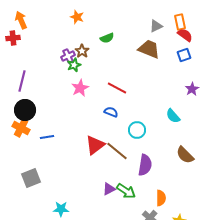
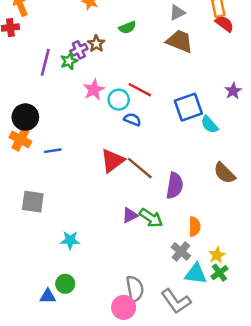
gray triangle: (156, 26) -> (177, 13), moved
blue square: (184, 55) -> (188, 107), moved, size x1.6
green star: (74, 65) -> (69, 61), moved
purple line: (22, 81) -> (45, 62), moved
cyan circle: (137, 130) -> (119, 100), moved
gray square: (31, 178) -> (33, 202), turned 30

